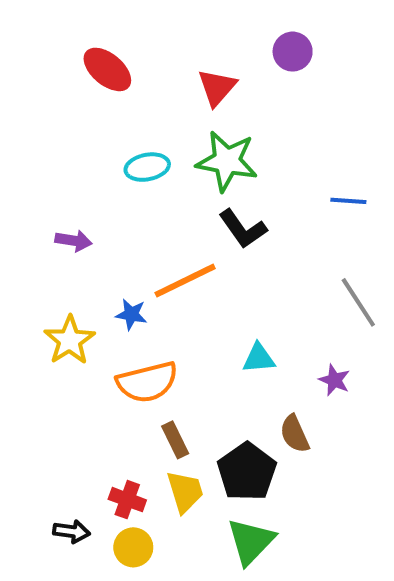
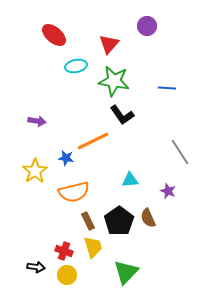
cyan ellipse: (147, 167) -> (76, 66), moved
blue line: (348, 201) -> (167, 88), moved
black pentagon: (247, 472) -> (119, 221), moved

